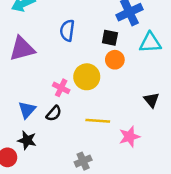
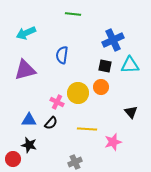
black square: (110, 38) -> (105, 66), moved
orange circle: (115, 60) -> (101, 87), moved
blue triangle: (27, 110) -> (29, 120), turned 49

